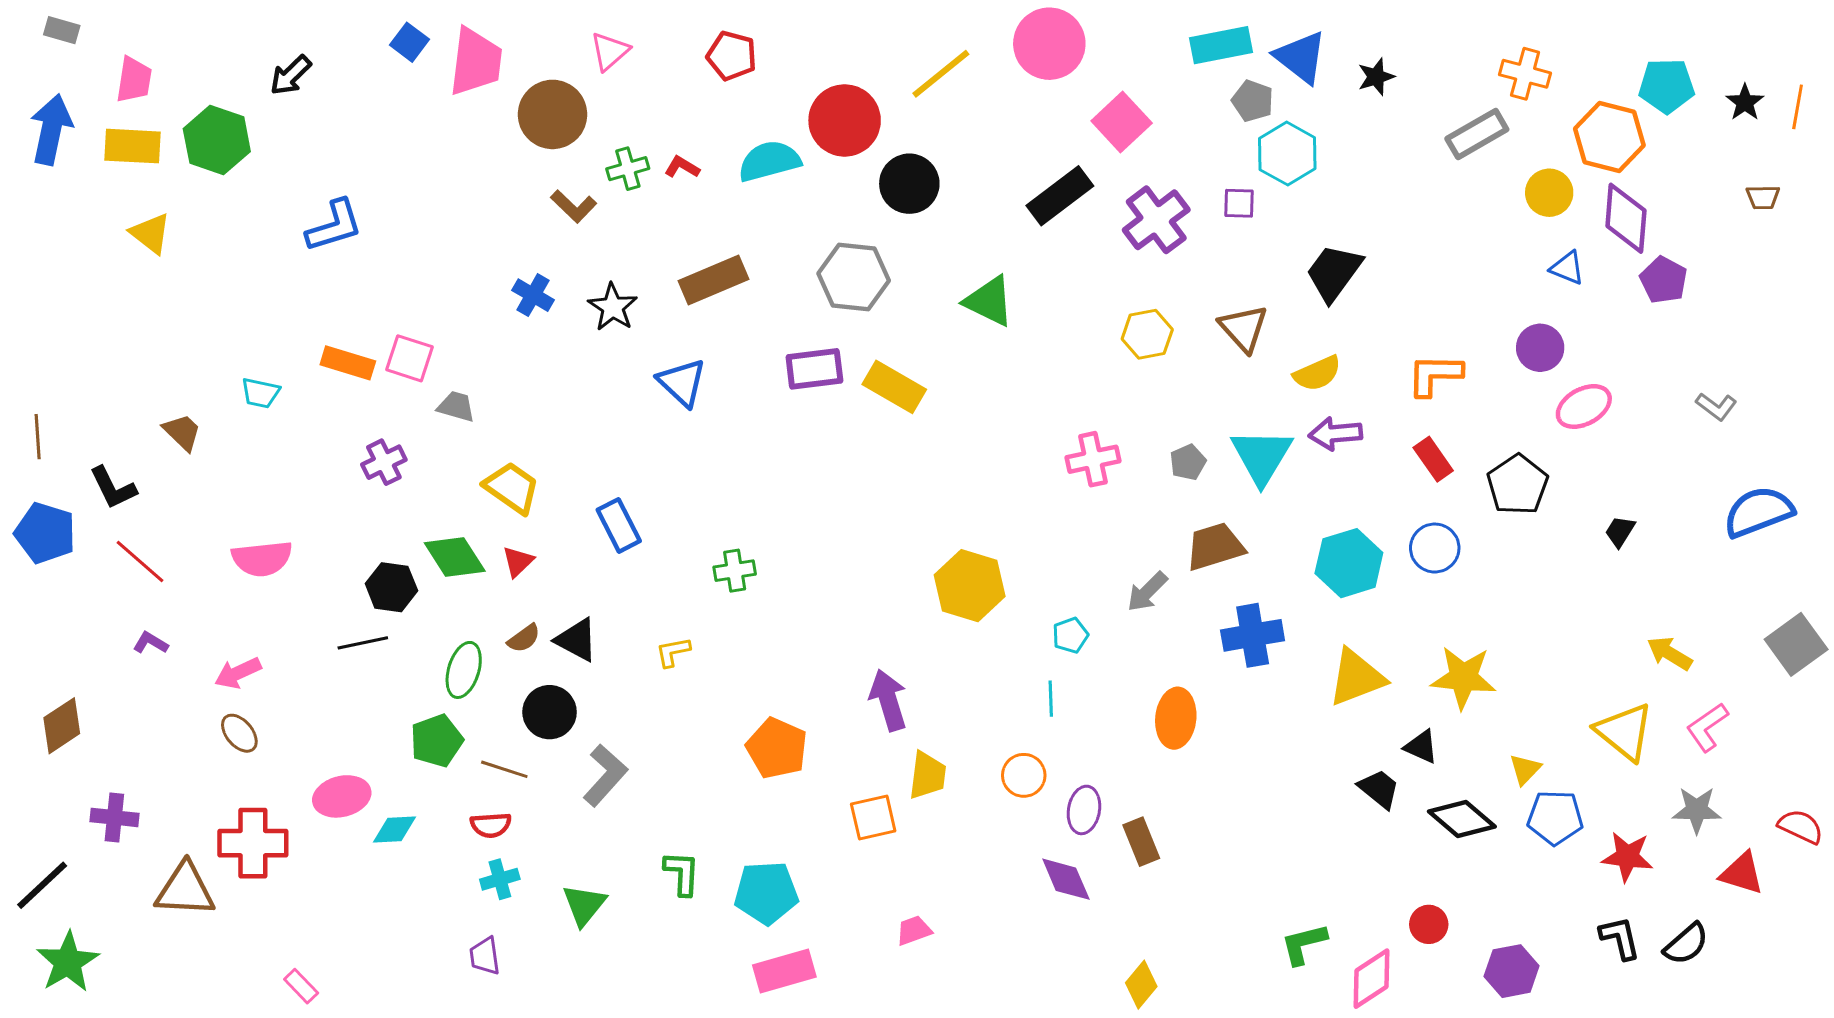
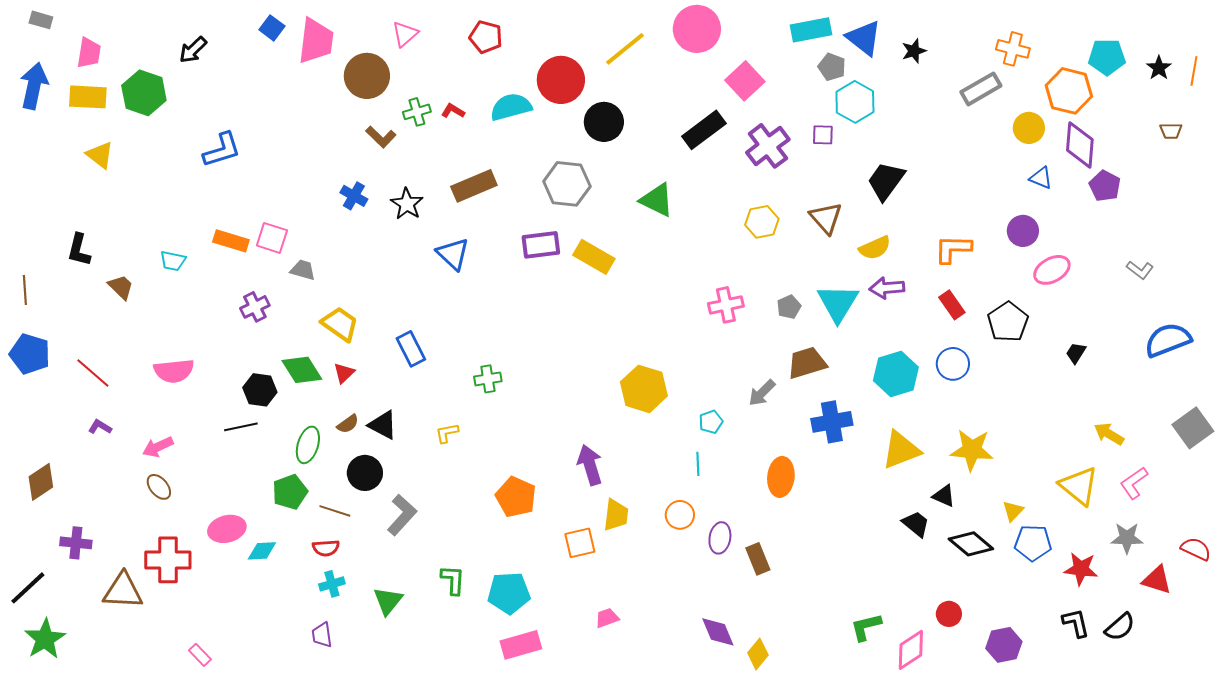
black L-shape: (113, 488) -> (79, 250), moved, turned 40
purple diamond: (1066, 879) -> (718, 632), moved

